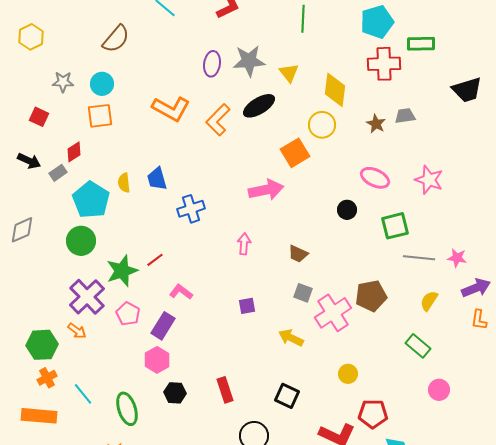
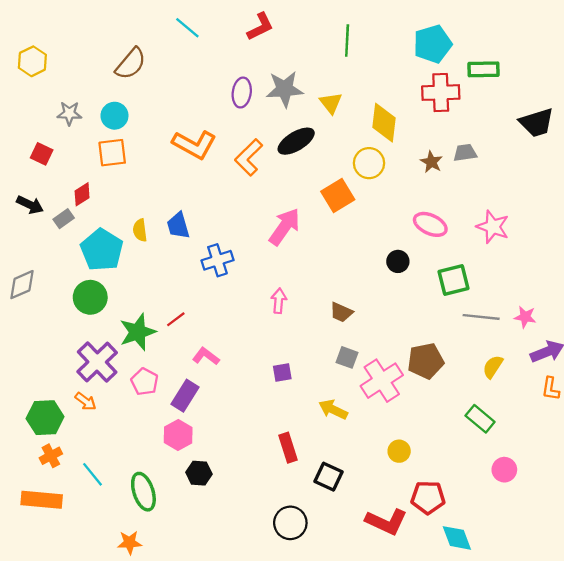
pink arrow: (266, 190) -> (285, 227), moved, turned -44
red rectangle: (225, 390) -> (288, 448), moved

